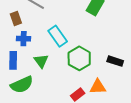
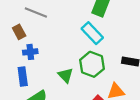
cyan rectangle: (58, 36) -> (92, 33), moved
green triangle: (41, 61) -> (66, 75), moved

